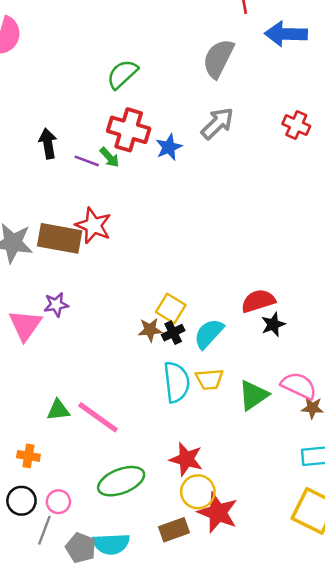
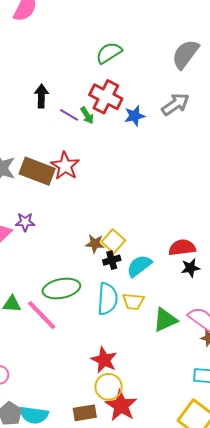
brown star: (150, 330) -> (95, 244), moved
green ellipse: (121, 481) -> (61, 289), moved

